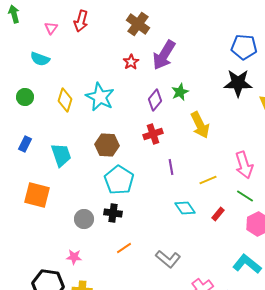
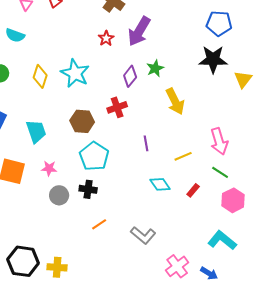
red cross: (153, 134) -> (117, 107), moved
pink star: (74, 257) -> (49, 168), moved

